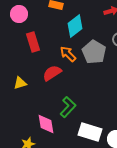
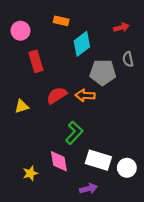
gray pentagon: (94, 52) -> (103, 72), turned -30
orange arrow: (68, 54) -> (85, 95), moved, turned -42
pink diamond: (46, 124) -> (59, 161), moved

